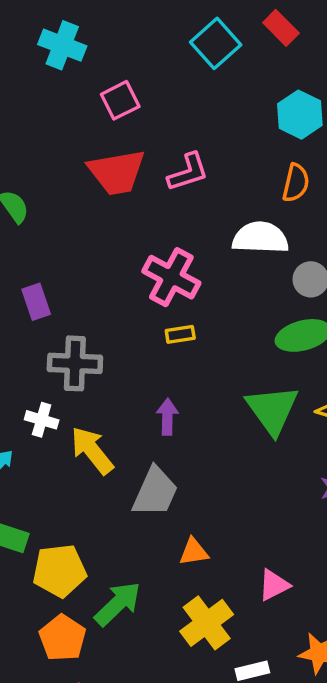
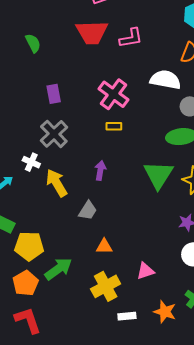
purple rectangle: (36, 302) -> (54, 94), moved
gray cross: (75, 363) -> (54, 134), turned 36
gray trapezoid: (155, 492) -> (88, 211), size x0.7

